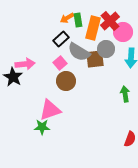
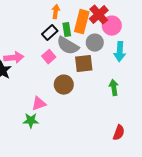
orange arrow: (67, 18) -> (56, 12), turned 128
green rectangle: (78, 20) -> (67, 30), moved
brown square: (95, 59) -> (84, 64), moved
brown circle: (66, 81) -> (64, 85), moved
pink triangle: (50, 110) -> (39, 104), size x0.7

